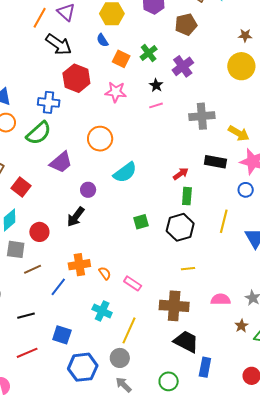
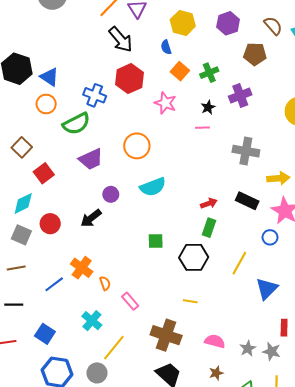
yellow arrow: (239, 133) -> (278, 178), turned -50
orange cross: (79, 265) -> (82, 268), turned 30
brown line: (33, 269) -> (16, 268), moved
brown star: (241, 326) -> (216, 373), moved

